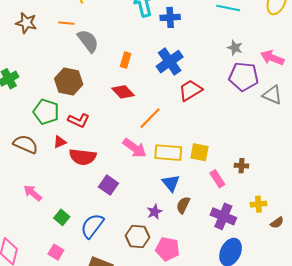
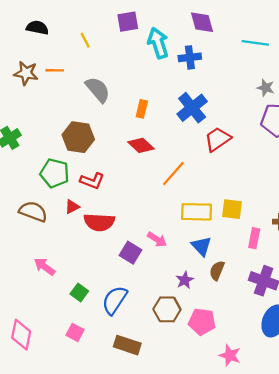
orange line: (66, 23) -> (55, 70), moved
pink arrow: (135, 148) -> (157, 239), moved, size x0.7
pink rectangle: (217, 179) -> (254, 238), turned 48

